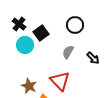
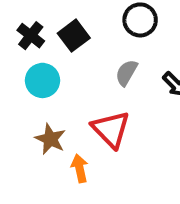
black cross: (19, 24) -> (31, 36), moved
cyan circle: (25, 45) -> (42, 80), moved

